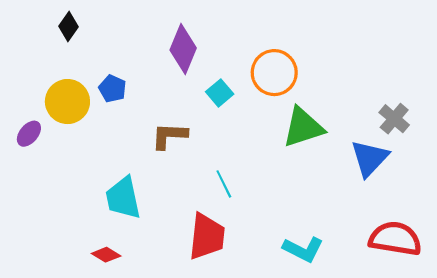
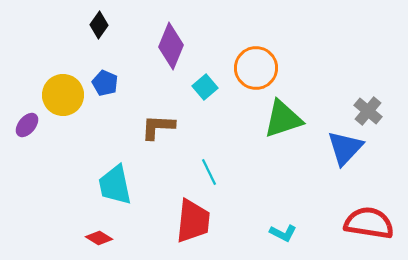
black diamond: (69, 27) -> (99, 25), moved
cyan L-shape: (303, 249) -> (283, 233), size x0.7

